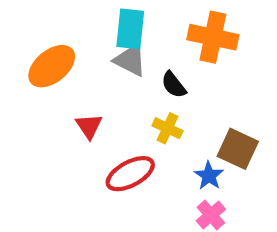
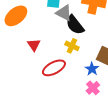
gray triangle: (130, 60) -> (64, 13), moved
black semicircle: (174, 85) -> (75, 25), size x1.5

